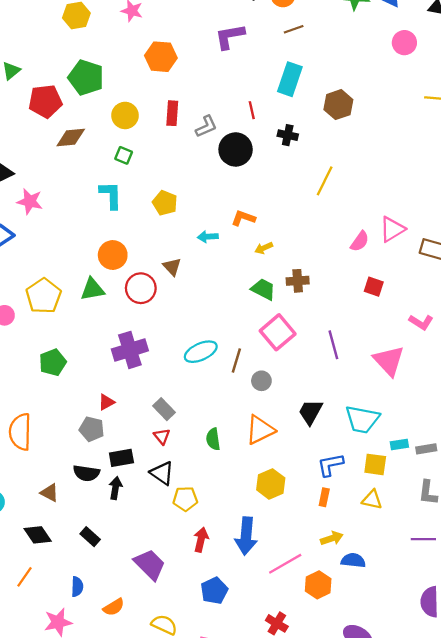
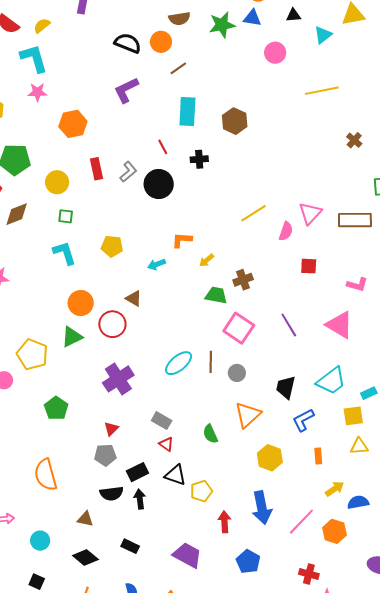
yellow line: (325, 181) -> (254, 213), moved, turned 48
cyan trapezoid: (362, 419) -> (331, 381), turned -32
blue L-shape: (330, 465) -> (303, 420), moved

